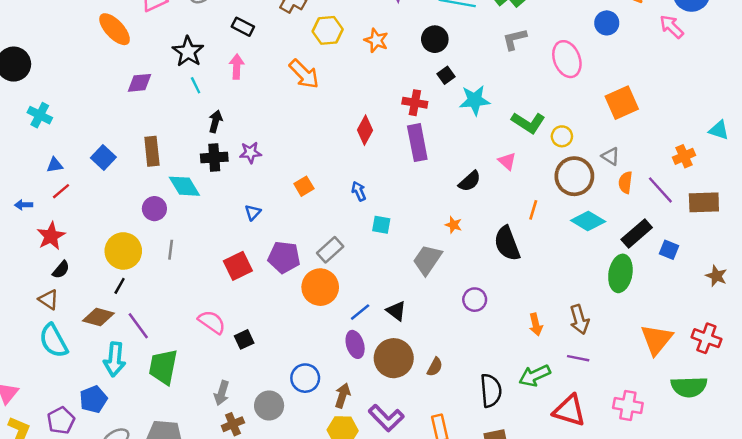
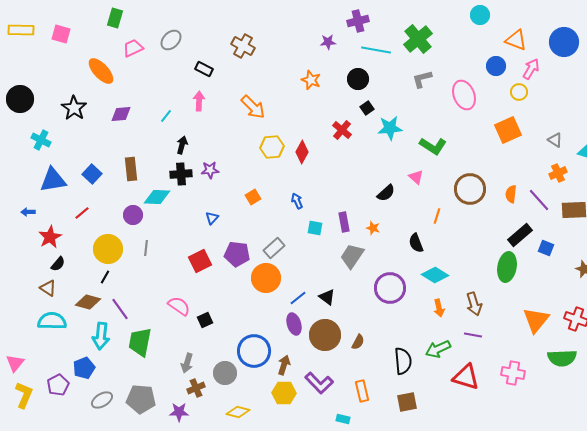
pink arrow: (672, 27) -> (531, 69), moved, turned 75
yellow hexagon: (328, 30) -> (272, 147), moved
black star: (188, 52) -> (74, 108), moved
cyan line: (196, 85) -> (166, 116), turned 64
red cross: (415, 103) -> (342, 130), turned 30
yellow circle: (562, 136) -> (519, 92), moved
purple rectangle: (417, 143) -> (344, 222), moved, size x0.7
gray triangle: (611, 156) -> (555, 140), moved
blue triangle: (55, 165) -> (53, 180), size x2.0
cyan diamond: (184, 186) -> (157, 197), turned -56
red line: (61, 191) -> (82, 213), moved
cyan diamond: (588, 221) -> (435, 275), moved
black semicircle: (507, 243) -> (416, 243), size x0.7
purple circle: (475, 300) -> (390, 288), size x1.6
cyan semicircle: (53, 341) -> (52, 321), turned 120
blue circle: (305, 378) -> (254, 351), size x1.4

